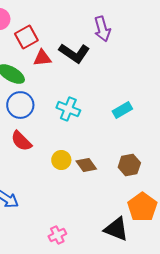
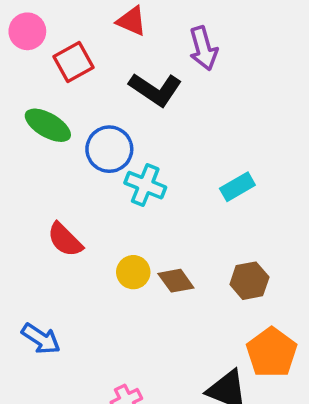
red triangle: (42, 58) -> (132, 21), moved, turned 30
blue circle: (20, 105) -> (109, 149), moved

